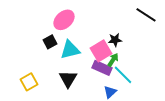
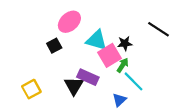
black line: (146, 15) -> (158, 29), moved
cyan triangle: (70, 50) -> (97, 40), moved, turned 30
purple rectangle: (102, 68) -> (88, 77), moved

